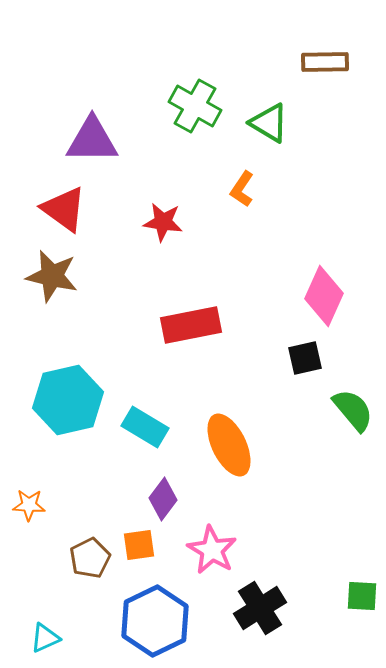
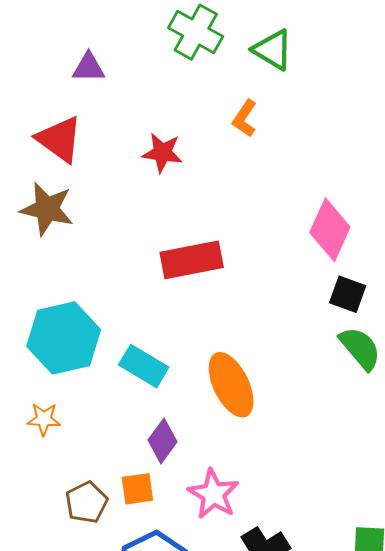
purple triangle: (92, 140) -> (89, 67), size x0.6
black square: (305, 358) -> (348, 294), moved, turned 33
orange star: (29, 505) -> (44, 419), moved

